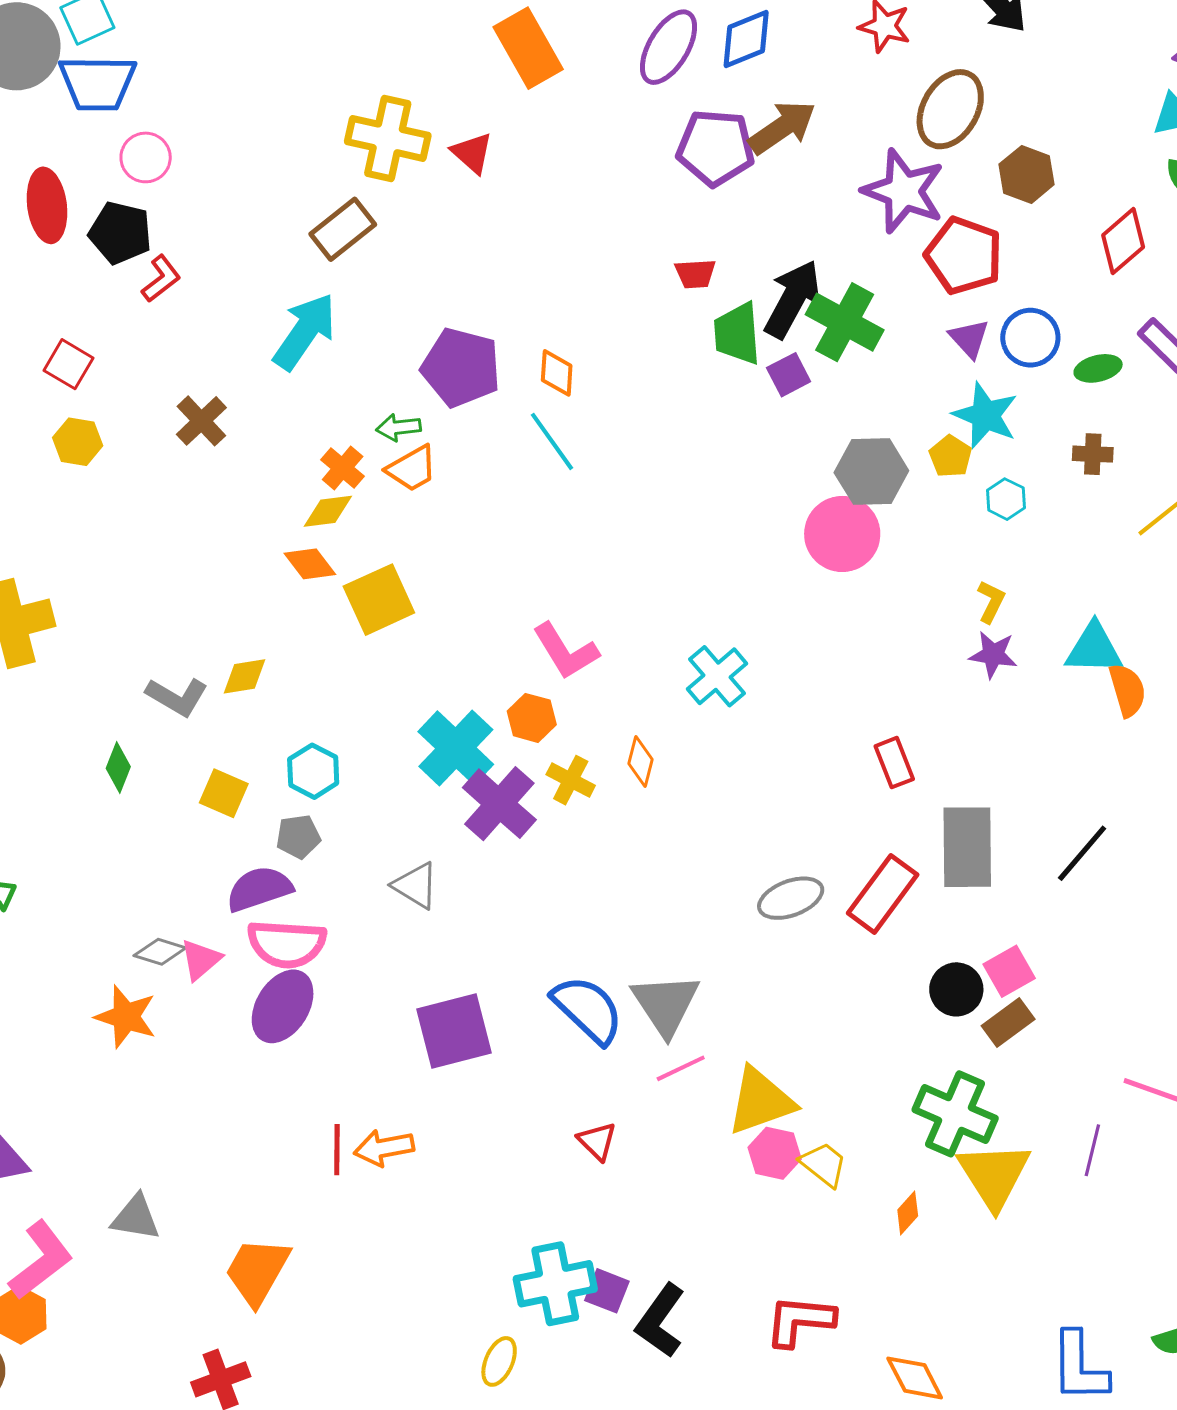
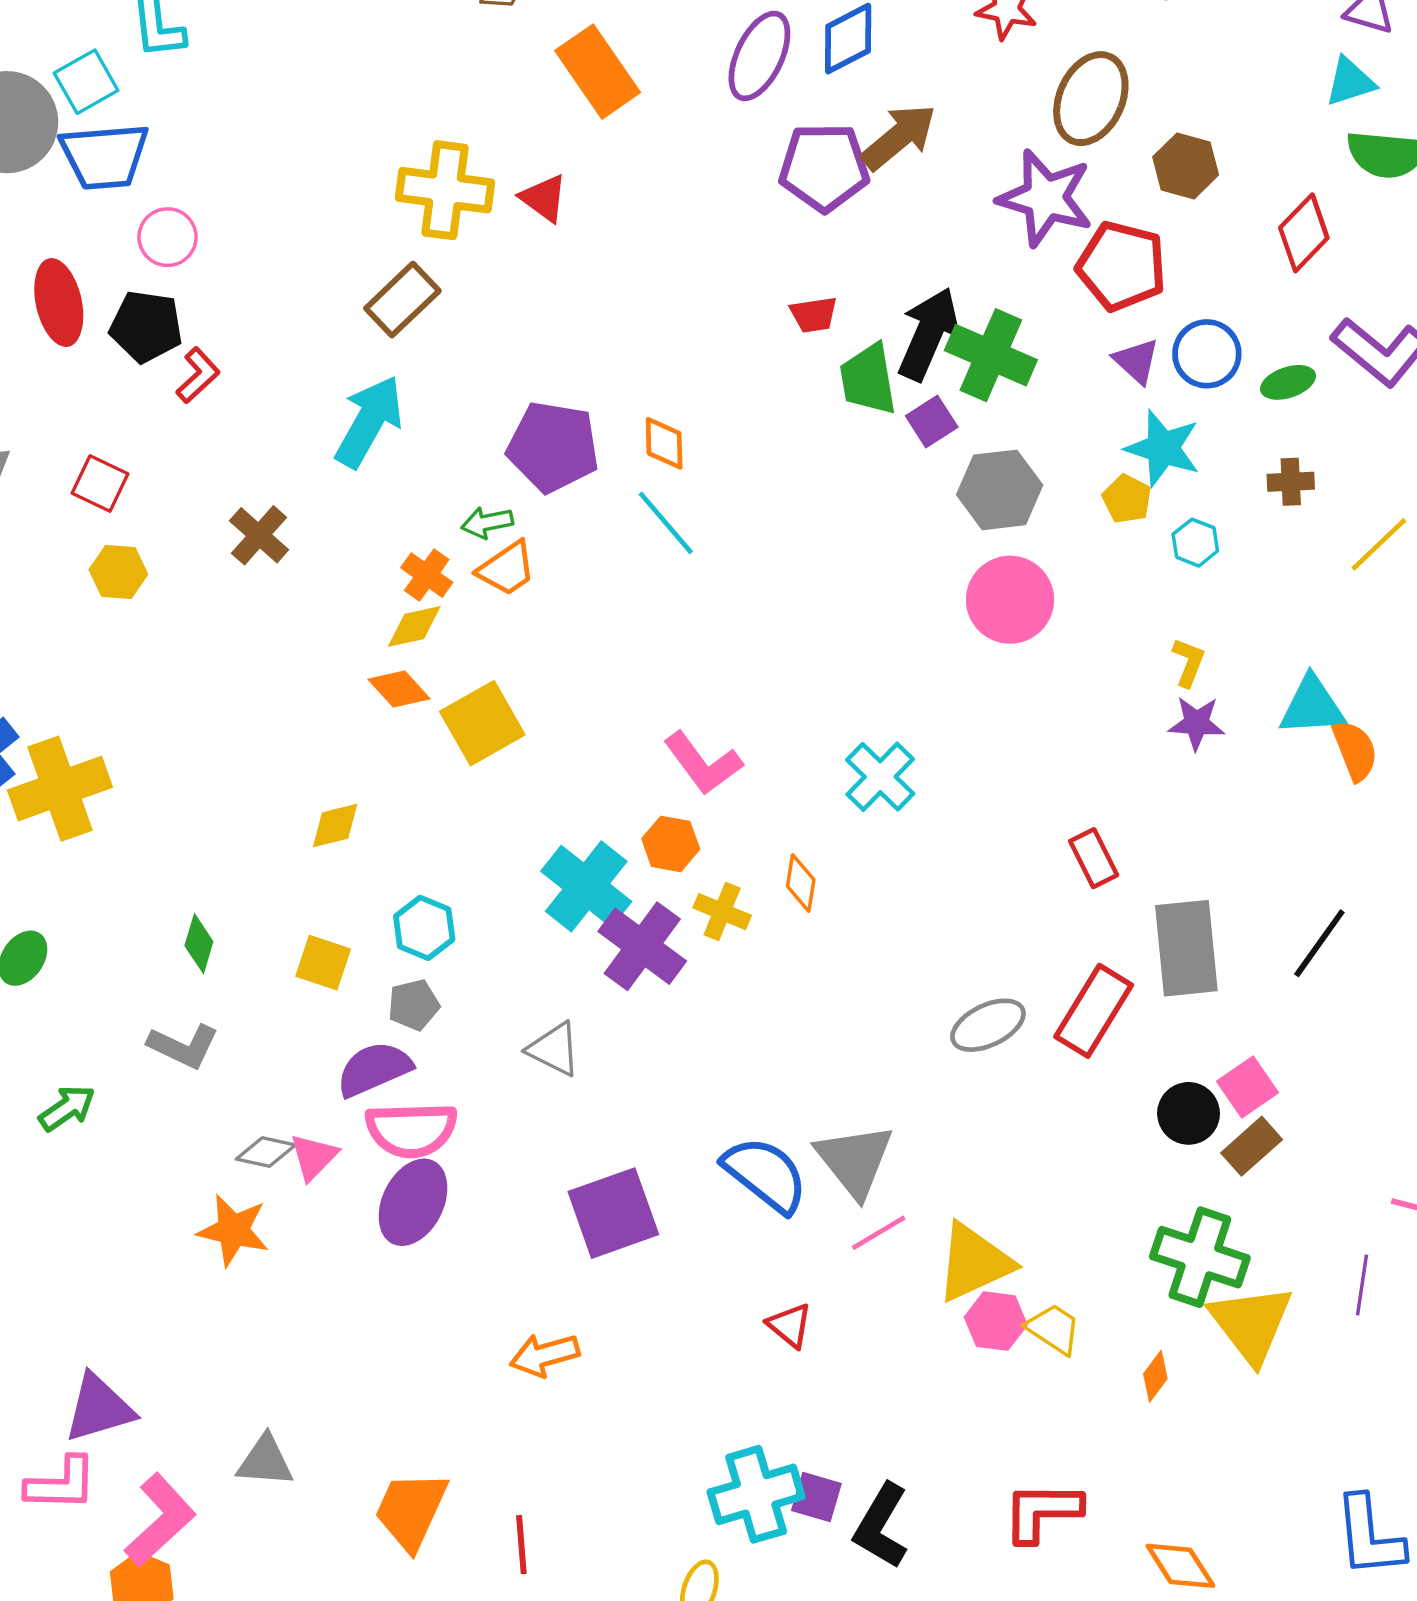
gray hexagon: (871, 472) -> (1000, 490), moved
gray L-shape: (177, 697) -> (183, 1046), moved
red line: (337, 1150) -> (521, 1545), moved

